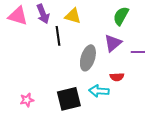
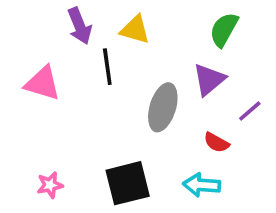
pink triangle: (18, 16) -> (43, 83), moved
purple line: (138, 52) -> (250, 111), moved, turned -40
red semicircle: (117, 77) -> (216, 142), turned 32
cyan arrow: (99, 91) -> (202, 185), moved

